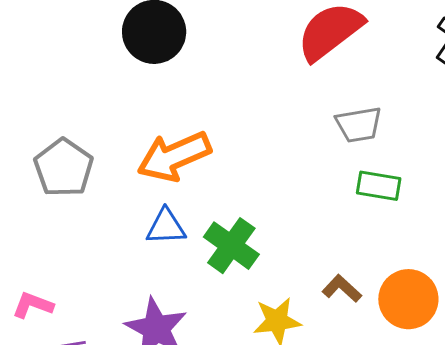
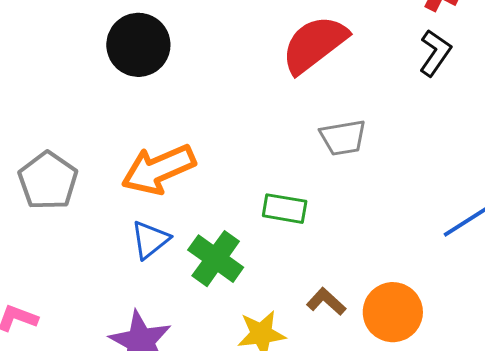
green rectangle: (379, 186) -> (285, 209), moved
blue triangle: (166, 227) -> (150, 240), turned -36

